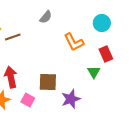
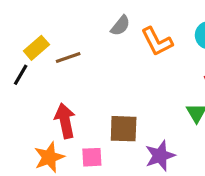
orange L-shape: (74, 42) -> (157, 42), moved
pink square: (28, 100) -> (92, 157), turned -32

